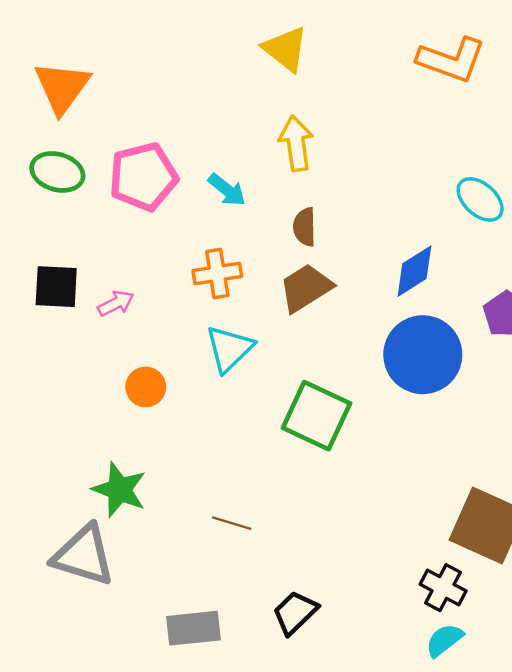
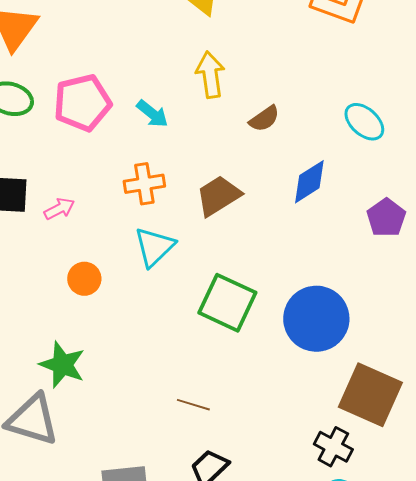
brown semicircle: (305, 227) -> (264, 119), moved, turned -124
blue circle: (423, 355) -> (316, 319), moved
brown line: (232, 523) -> (193, 405), moved

